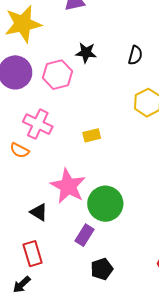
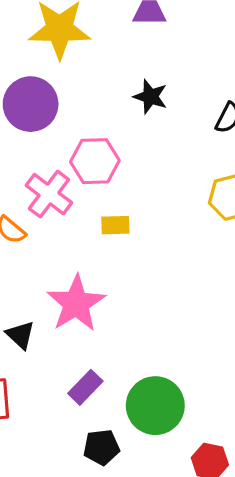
pink hexagon: (57, 75) -> (95, 161), moved
yellow rectangle: (92, 135) -> (115, 225), moved
green circle: (105, 204) -> (155, 406), moved

